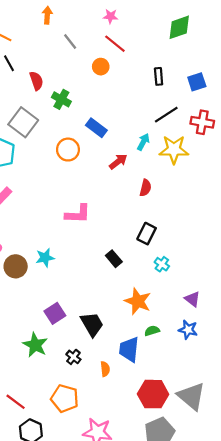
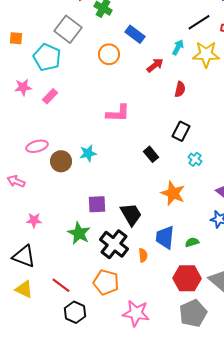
purple square: (55, 313) -> (97, 204), turned 30
green semicircle: (152, 331) -> (192, 242), moved
black cross: (73, 357) -> (114, 244), size x2.0

